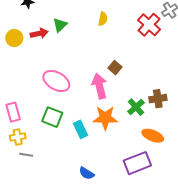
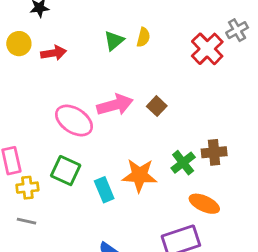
green triangle: (60, 25) -> (114, 41), moved
yellow circle: (14, 38) -> (19, 44), moved
pink arrow: (99, 86) -> (115, 105), moved, turned 85
yellow cross: (18, 137) -> (27, 188), moved

